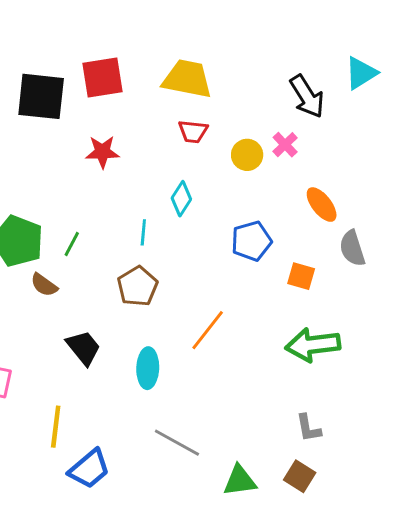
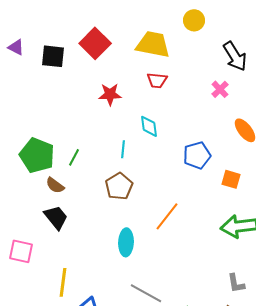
red square: (102, 77) -> (95, 43), turned -36
black square: (41, 96) -> (53, 56), size x0.7
red star: (102, 152) -> (110, 94), moved
yellow circle: (247, 155) -> (194, 20), moved
cyan diamond: (181, 199) -> (149, 126), turned -40
black trapezoid: (83, 348) -> (56, 217), moved

